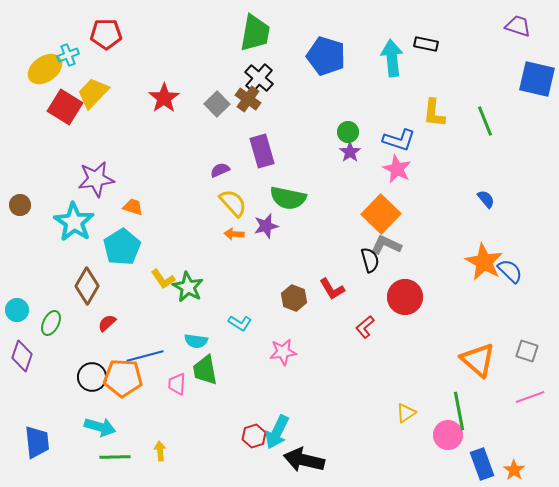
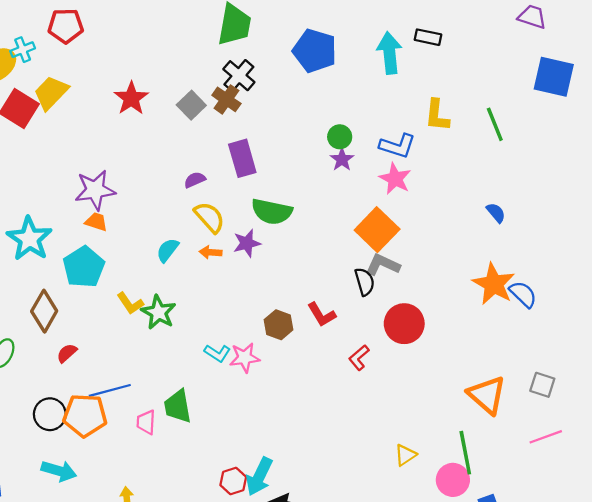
purple star: (96, 179) -> (95, 190), moved
cyan semicircle: (196, 341) -> (168, 250), moved, turned 120
pink star: (283, 352) -> (245, 358), moved

